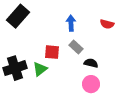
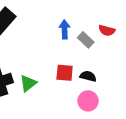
gray rectangle: (76, 47) -> (86, 40), moved
red square: (52, 52) -> (65, 73), moved

